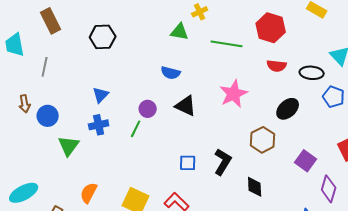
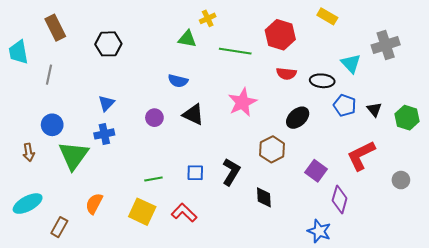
brown arrow: (25, 104) -> (29, 152), moved
green line: (136, 129) -> (153, 179), moved, turned 54
green triangle: (69, 146) -> (74, 155), size x1.4

